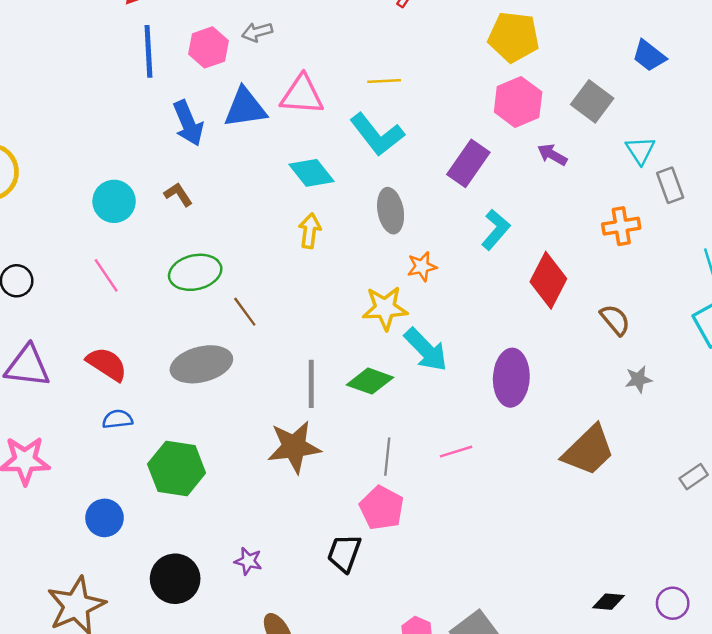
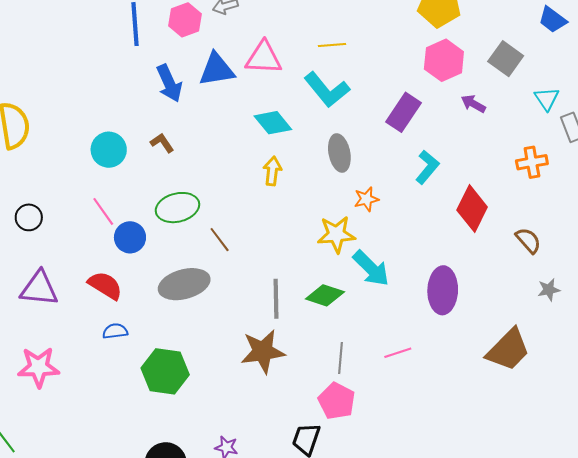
blue circle: (105, 518) -> (130, 237), moved

